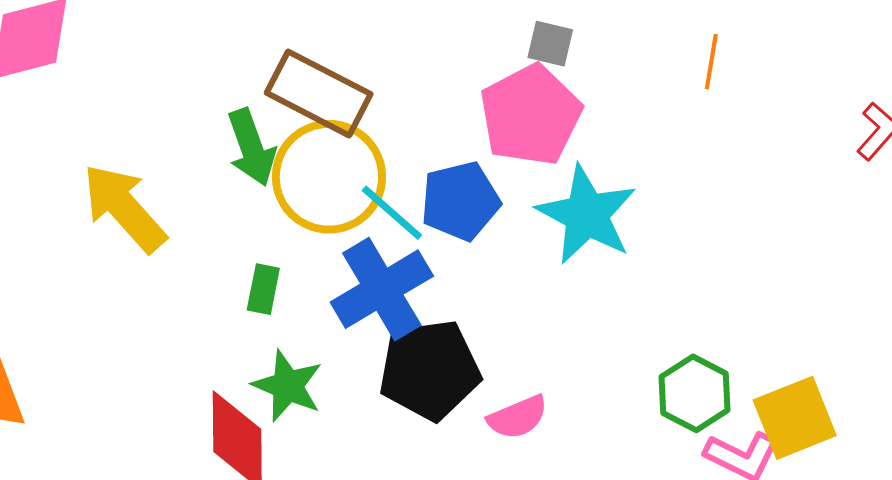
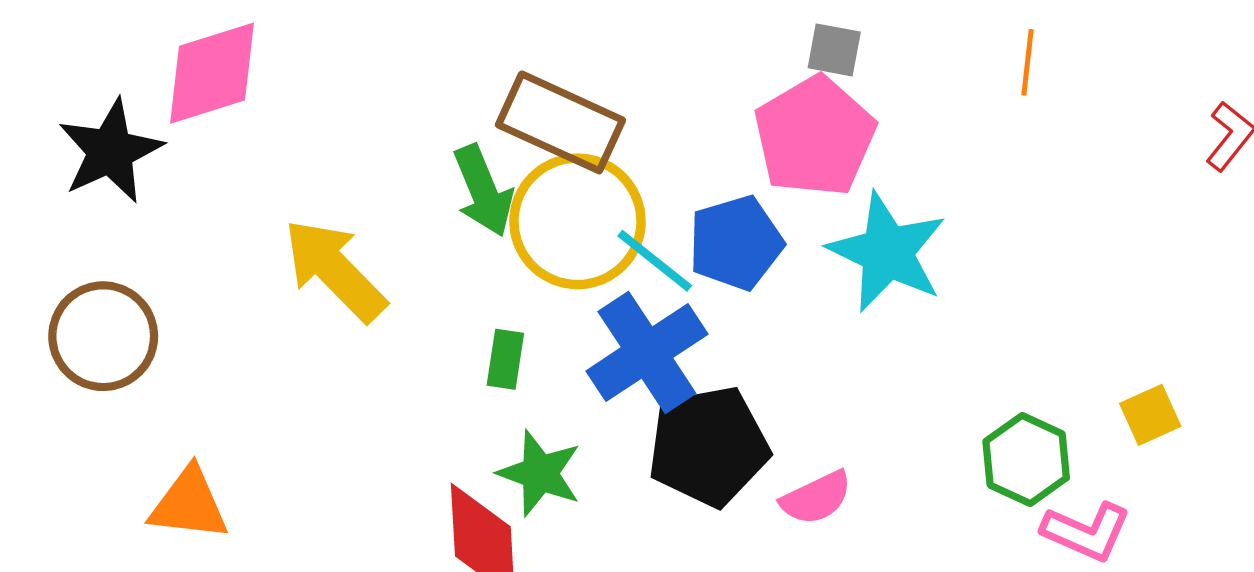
yellow square: (795, 418) -> (1150, 415), moved, size x0.6

